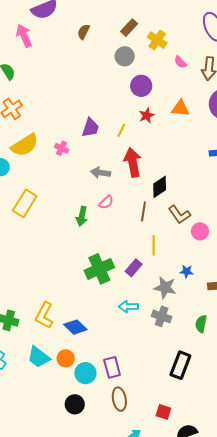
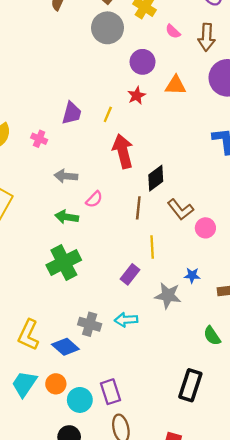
gray circle: (125, 56) -> (108, 28), size x1.4
purple circle: (141, 86) -> (143, 62), moved
gray arrow: (101, 173) -> (66, 176), moved
green arrow: (82, 216) -> (67, 217), turned 90
green cross: (99, 269) -> (64, 263), moved
gray cross: (162, 316) -> (90, 324), moved
green semicircle: (201, 324) -> (212, 336), turned -42
cyan trapezoid: (39, 357) -> (24, 384), turned 90

